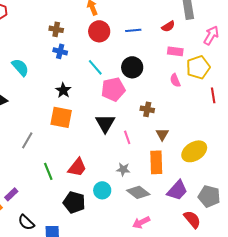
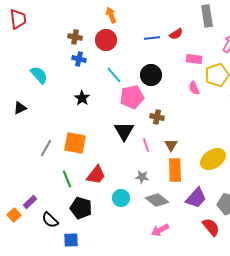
red semicircle: (168, 26) -> (176, 34), moved
red circle: (99, 31) -> (106, 40), moved
brown cross: (147, 109) -> (157, 117), moved
orange square: (61, 117) -> (75, 143), moved
brown triangle: (162, 134) -> (171, 145), moved
black pentagon: (74, 202) -> (81, 208), moved
black semicircle: (26, 222) -> (50, 220), moved

